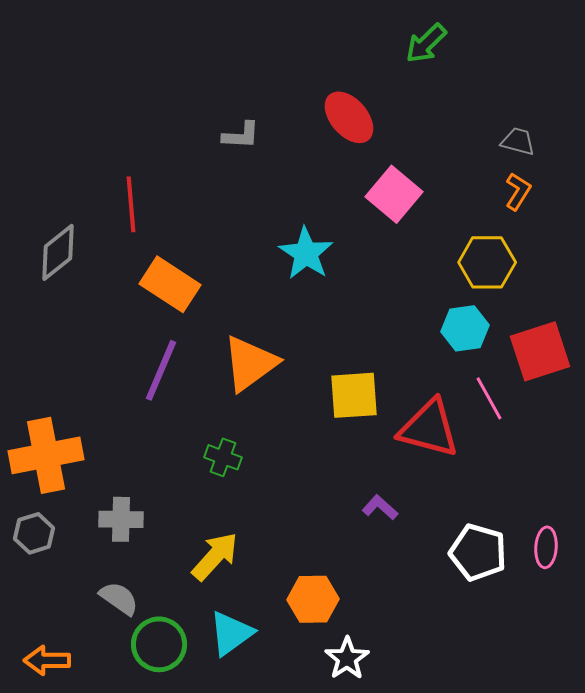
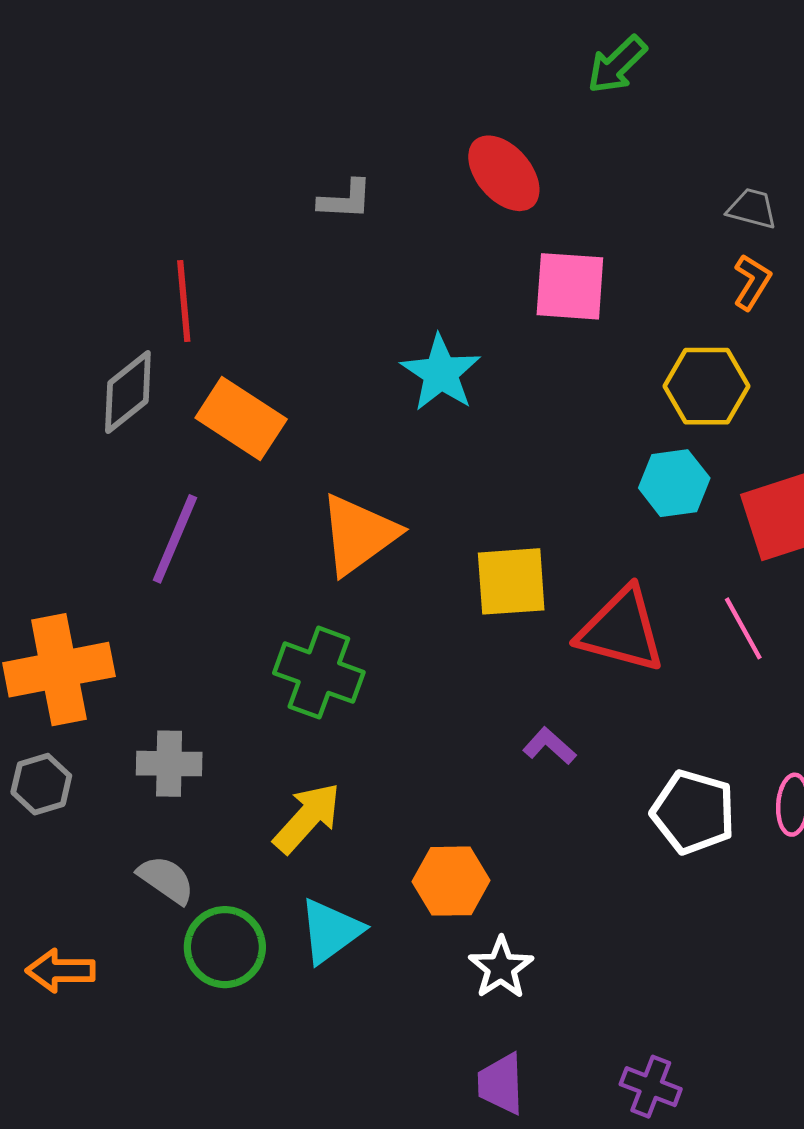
pink square: (394, 194) -> (570, 286), turned -36
gray diamond: (58, 252) -> (128, 392), moved
purple line: (161, 370) -> (175, 539), moved
pink line: (489, 398) -> (743, 628), moved
green cross: (223, 457) -> (319, 673), size x1.6

